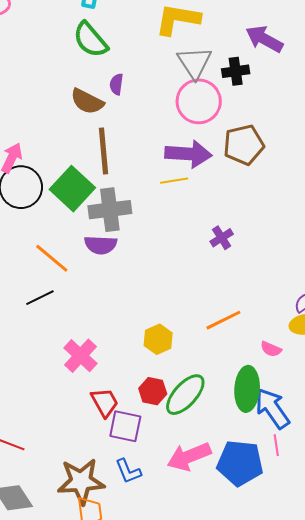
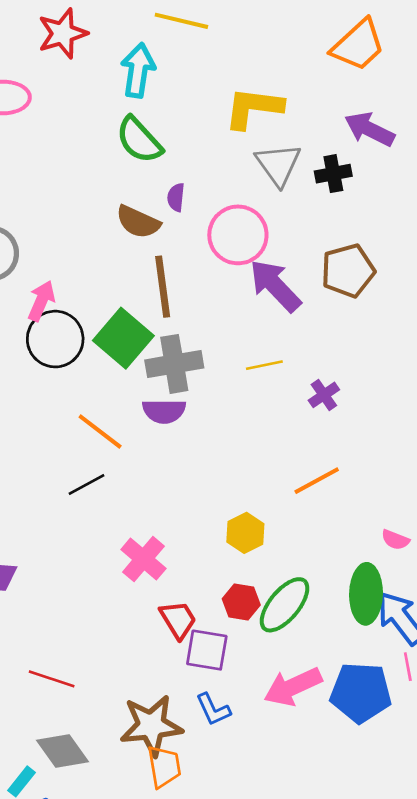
pink circle: (199, 101) -> (238, 235), moved
purple arrow: (188, 154) -> (275, 286), turned -135
yellow line: (174, 181) -> (264, 365), moved
orange line: (223, 320) -> (317, 481), moved

